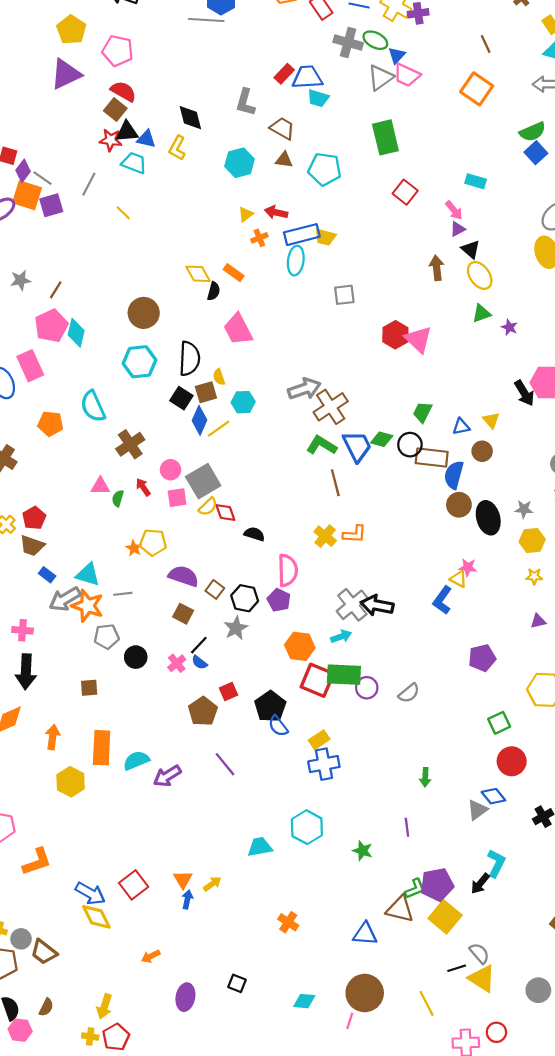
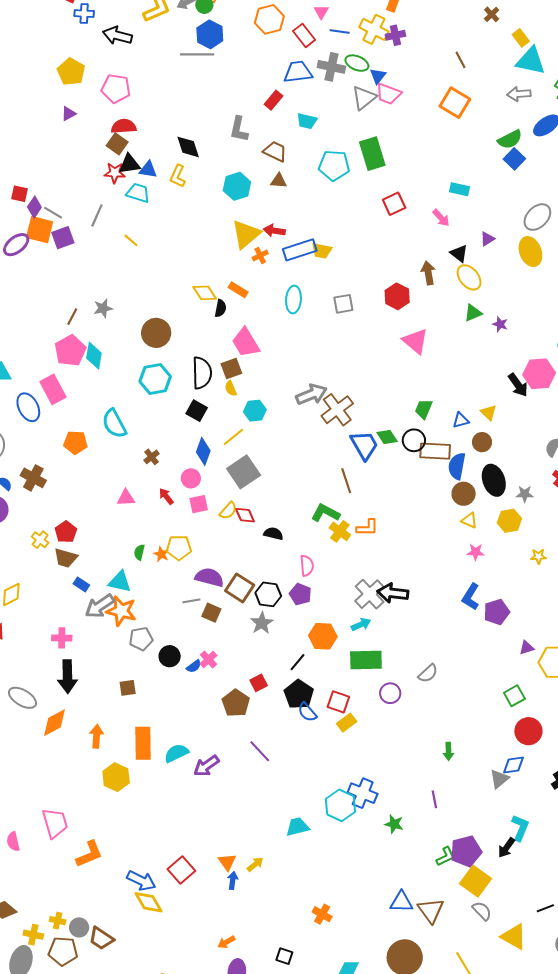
purple triangle: (66, 74) -> (69, 114), size x0.5
blue trapezoid: (307, 77) -> (298, 72), moved
red semicircle: (123, 91) -> (124, 126), turned -30
cyan pentagon: (325, 169) -> (334, 165), moved
red square: (405, 192) -> (394, 204), turned 30
yellow triangle: (246, 214) -> (246, 234), size x2.0
purple triangle: (458, 229) -> (487, 239), moved
cyan ellipse: (296, 261) -> (293, 300), moved
gray star: (21, 280) -> (103, 308), moved
red hexagon: (395, 335) -> (397, 296), moved
brown square: (206, 392) -> (231, 368), moved
blue diamond: (199, 420) -> (203, 451), moved
green diamond: (382, 439) -> (387, 437), turned 45
brown cross: (130, 444) -> (152, 457), size x0.6
green L-shape: (322, 445) -> (325, 513), moved
gray square: (203, 481) -> (244, 472), moved
green semicircle: (118, 498) -> (139, 552), moved
black ellipse: (488, 518) -> (494, 480), moved
yellow hexagon: (532, 541) -> (509, 521), moved
pink semicircle: (288, 570) -> (307, 566), size x0.7
yellow triangle: (458, 579) -> (469, 520), moved
brown square: (215, 589) -> (240, 588), size x1.6
gray line: (123, 594) -> (191, 601), moved
blue L-shape: (442, 600) -> (471, 597), moved
purple triangle: (538, 621) -> (527, 648), moved
black line: (199, 645) -> (298, 662), moved
purple pentagon: (482, 658) -> (497, 612), moved
blue semicircle: (199, 662) -> (194, 666), moved, turned -70
red square: (317, 680) -> (338, 702), moved, size x0.7
purple circle: (367, 688) -> (390, 693), moved
blue cross: (324, 764) -> (363, 793), moved, turned 36
blue diamond: (493, 796) -> (514, 765), turned -55
brown triangle: (400, 909) -> (431, 910), moved, turned 44
orange cross: (288, 922) -> (322, 914), moved
gray semicircle: (479, 953) -> (482, 911), moved
orange arrow: (151, 956) -> (226, 942), moved
black line: (457, 968) -> (545, 908), moved

